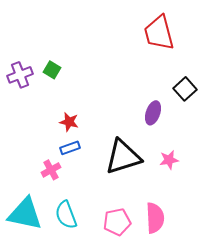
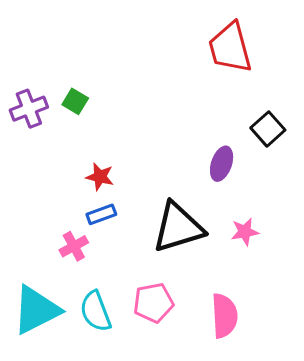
cyan triangle: (25, 214) -> (36, 310), turned -39
pink pentagon: (117, 222) -> (153, 303), moved

